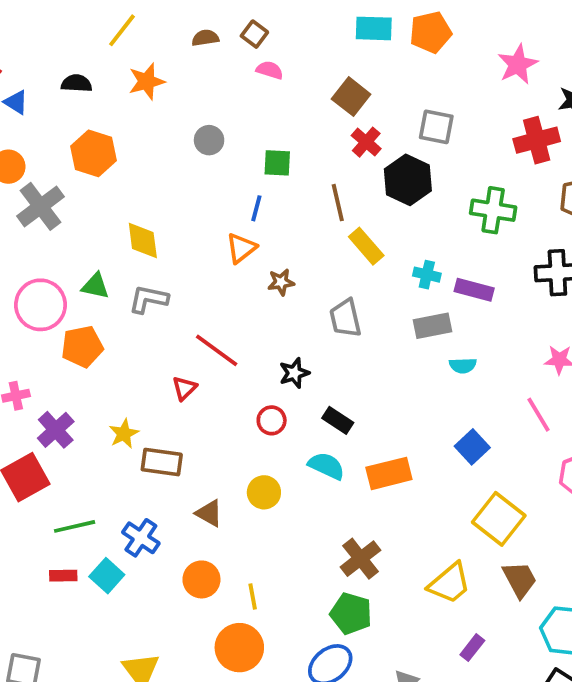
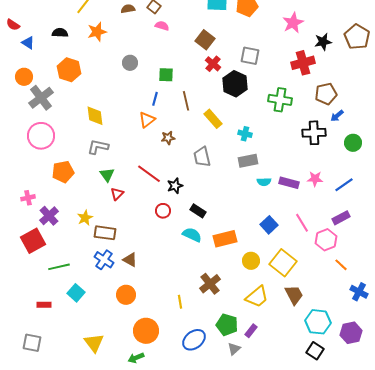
brown line: (338, 203) -> (186, 101), moved
green triangle: (95, 286) -> (107, 175), moved, turned 42
purple rectangle: (474, 290) -> (289, 183), moved
pink circle: (41, 305) -> (41, 136), moved
red line: (217, 350) -> (149, 174), moved
pink line: (539, 415) -> (302, 223), moved
yellow circle: (264, 492) -> (251, 261), moved
blue cross: (141, 538) -> (104, 260), moved
red rectangle: (63, 576) -> (44, 305), moved
yellow line: (253, 596) -> (180, 302), moved
green pentagon: (351, 614) -> (227, 325), moved
purple rectangle: (472, 648) -> (251, 331), moved

